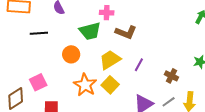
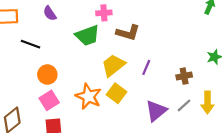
black line: (39, 33) -> (30, 44), turned 30
orange circle: (71, 54) -> (47, 75), moved
brown cross: (171, 76) -> (184, 76), turned -32
pink square: (38, 82) -> (49, 100), moved

